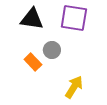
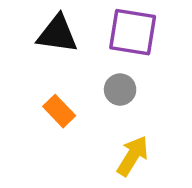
gray circle: (52, 50) -> (120, 90), moved

